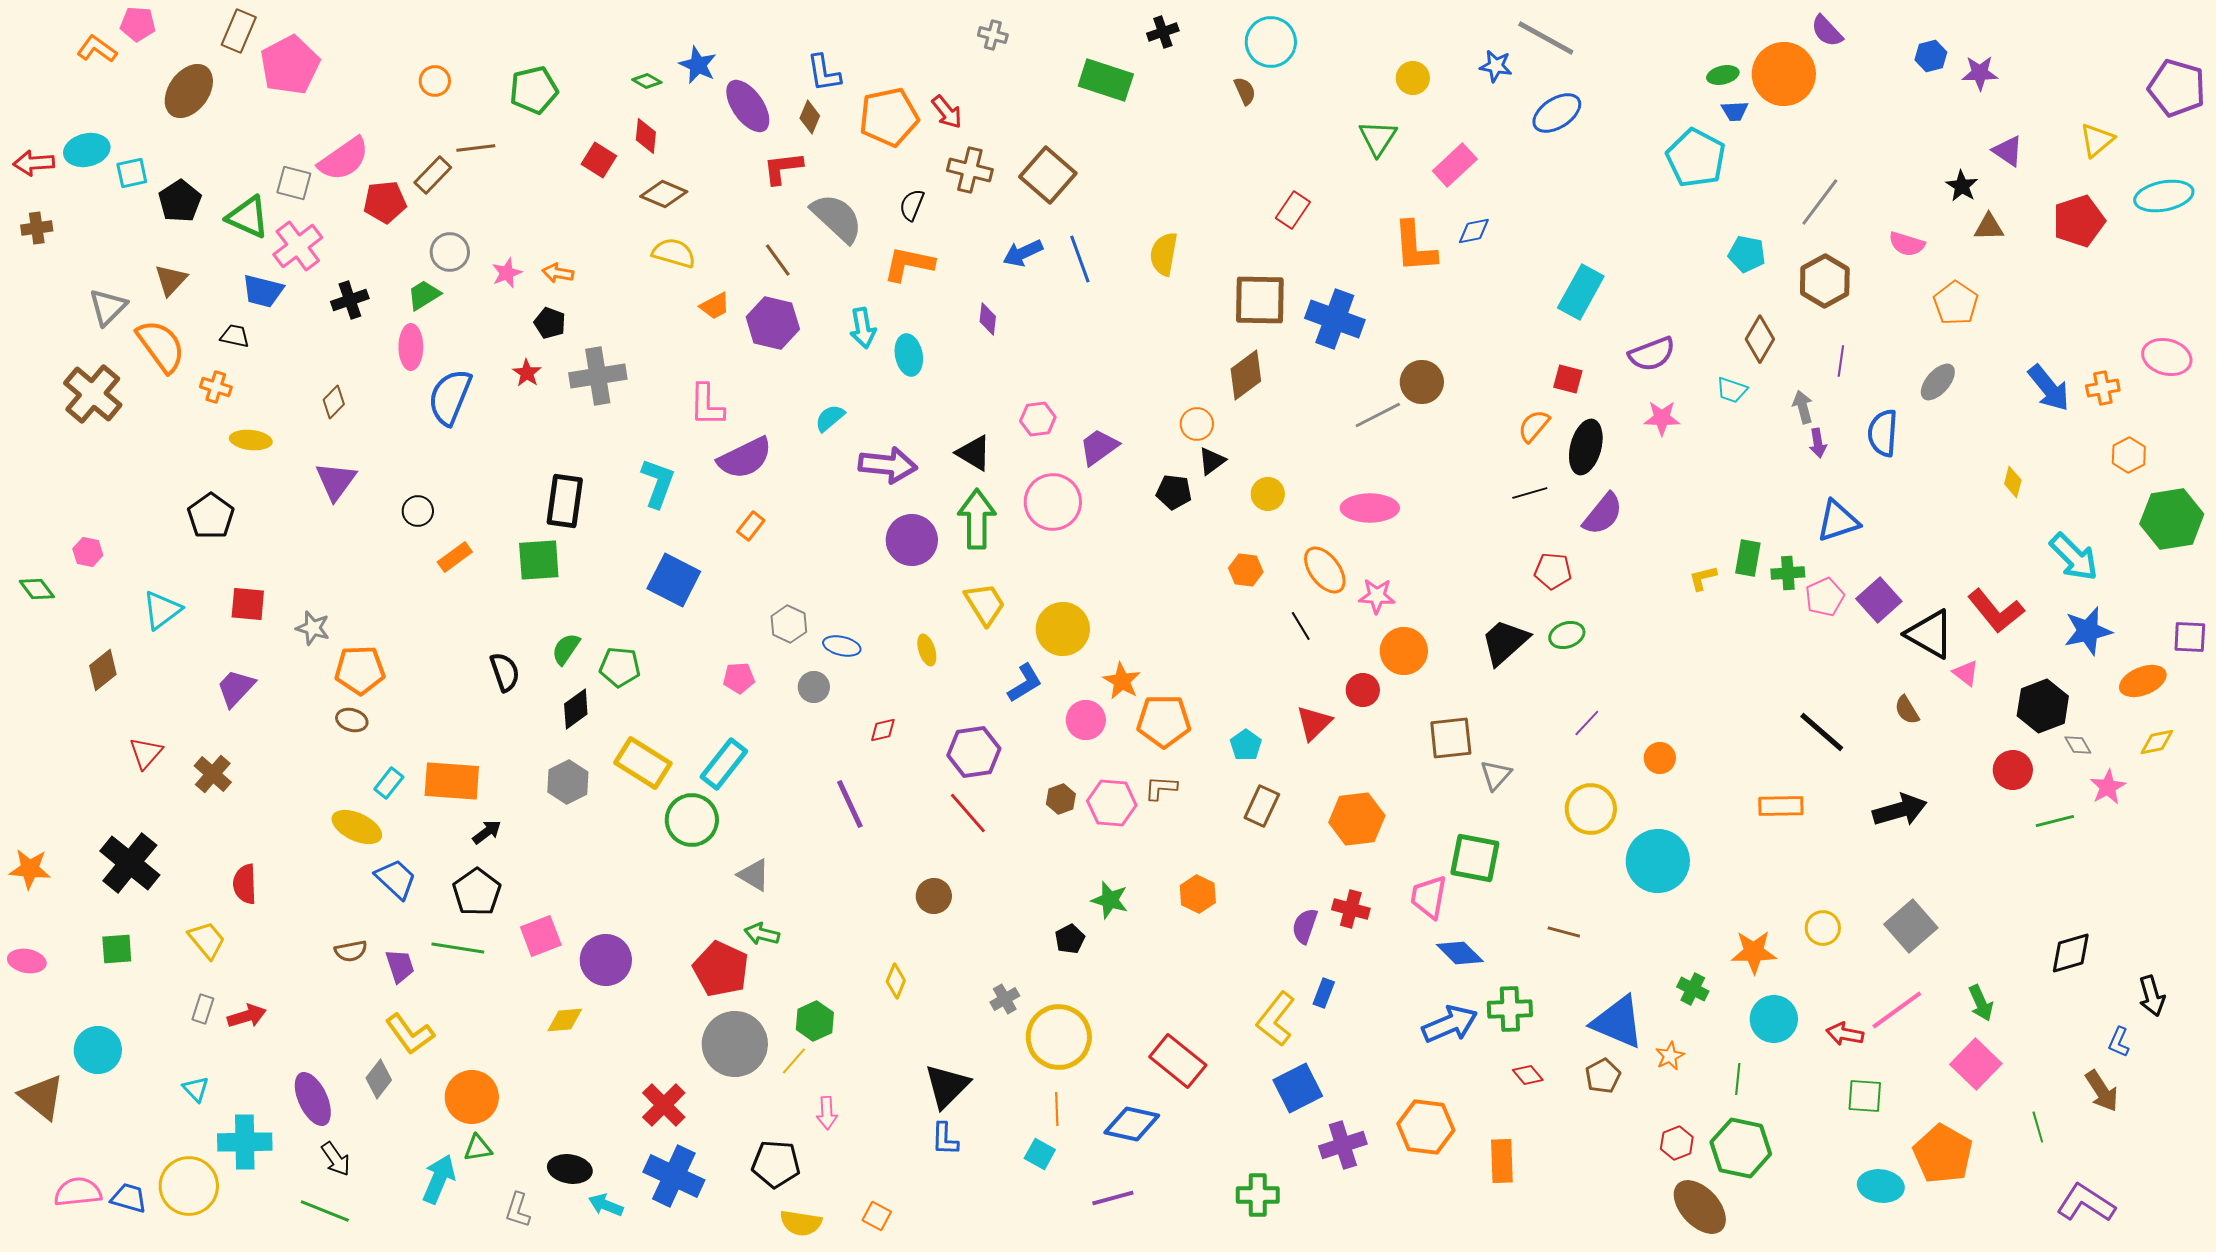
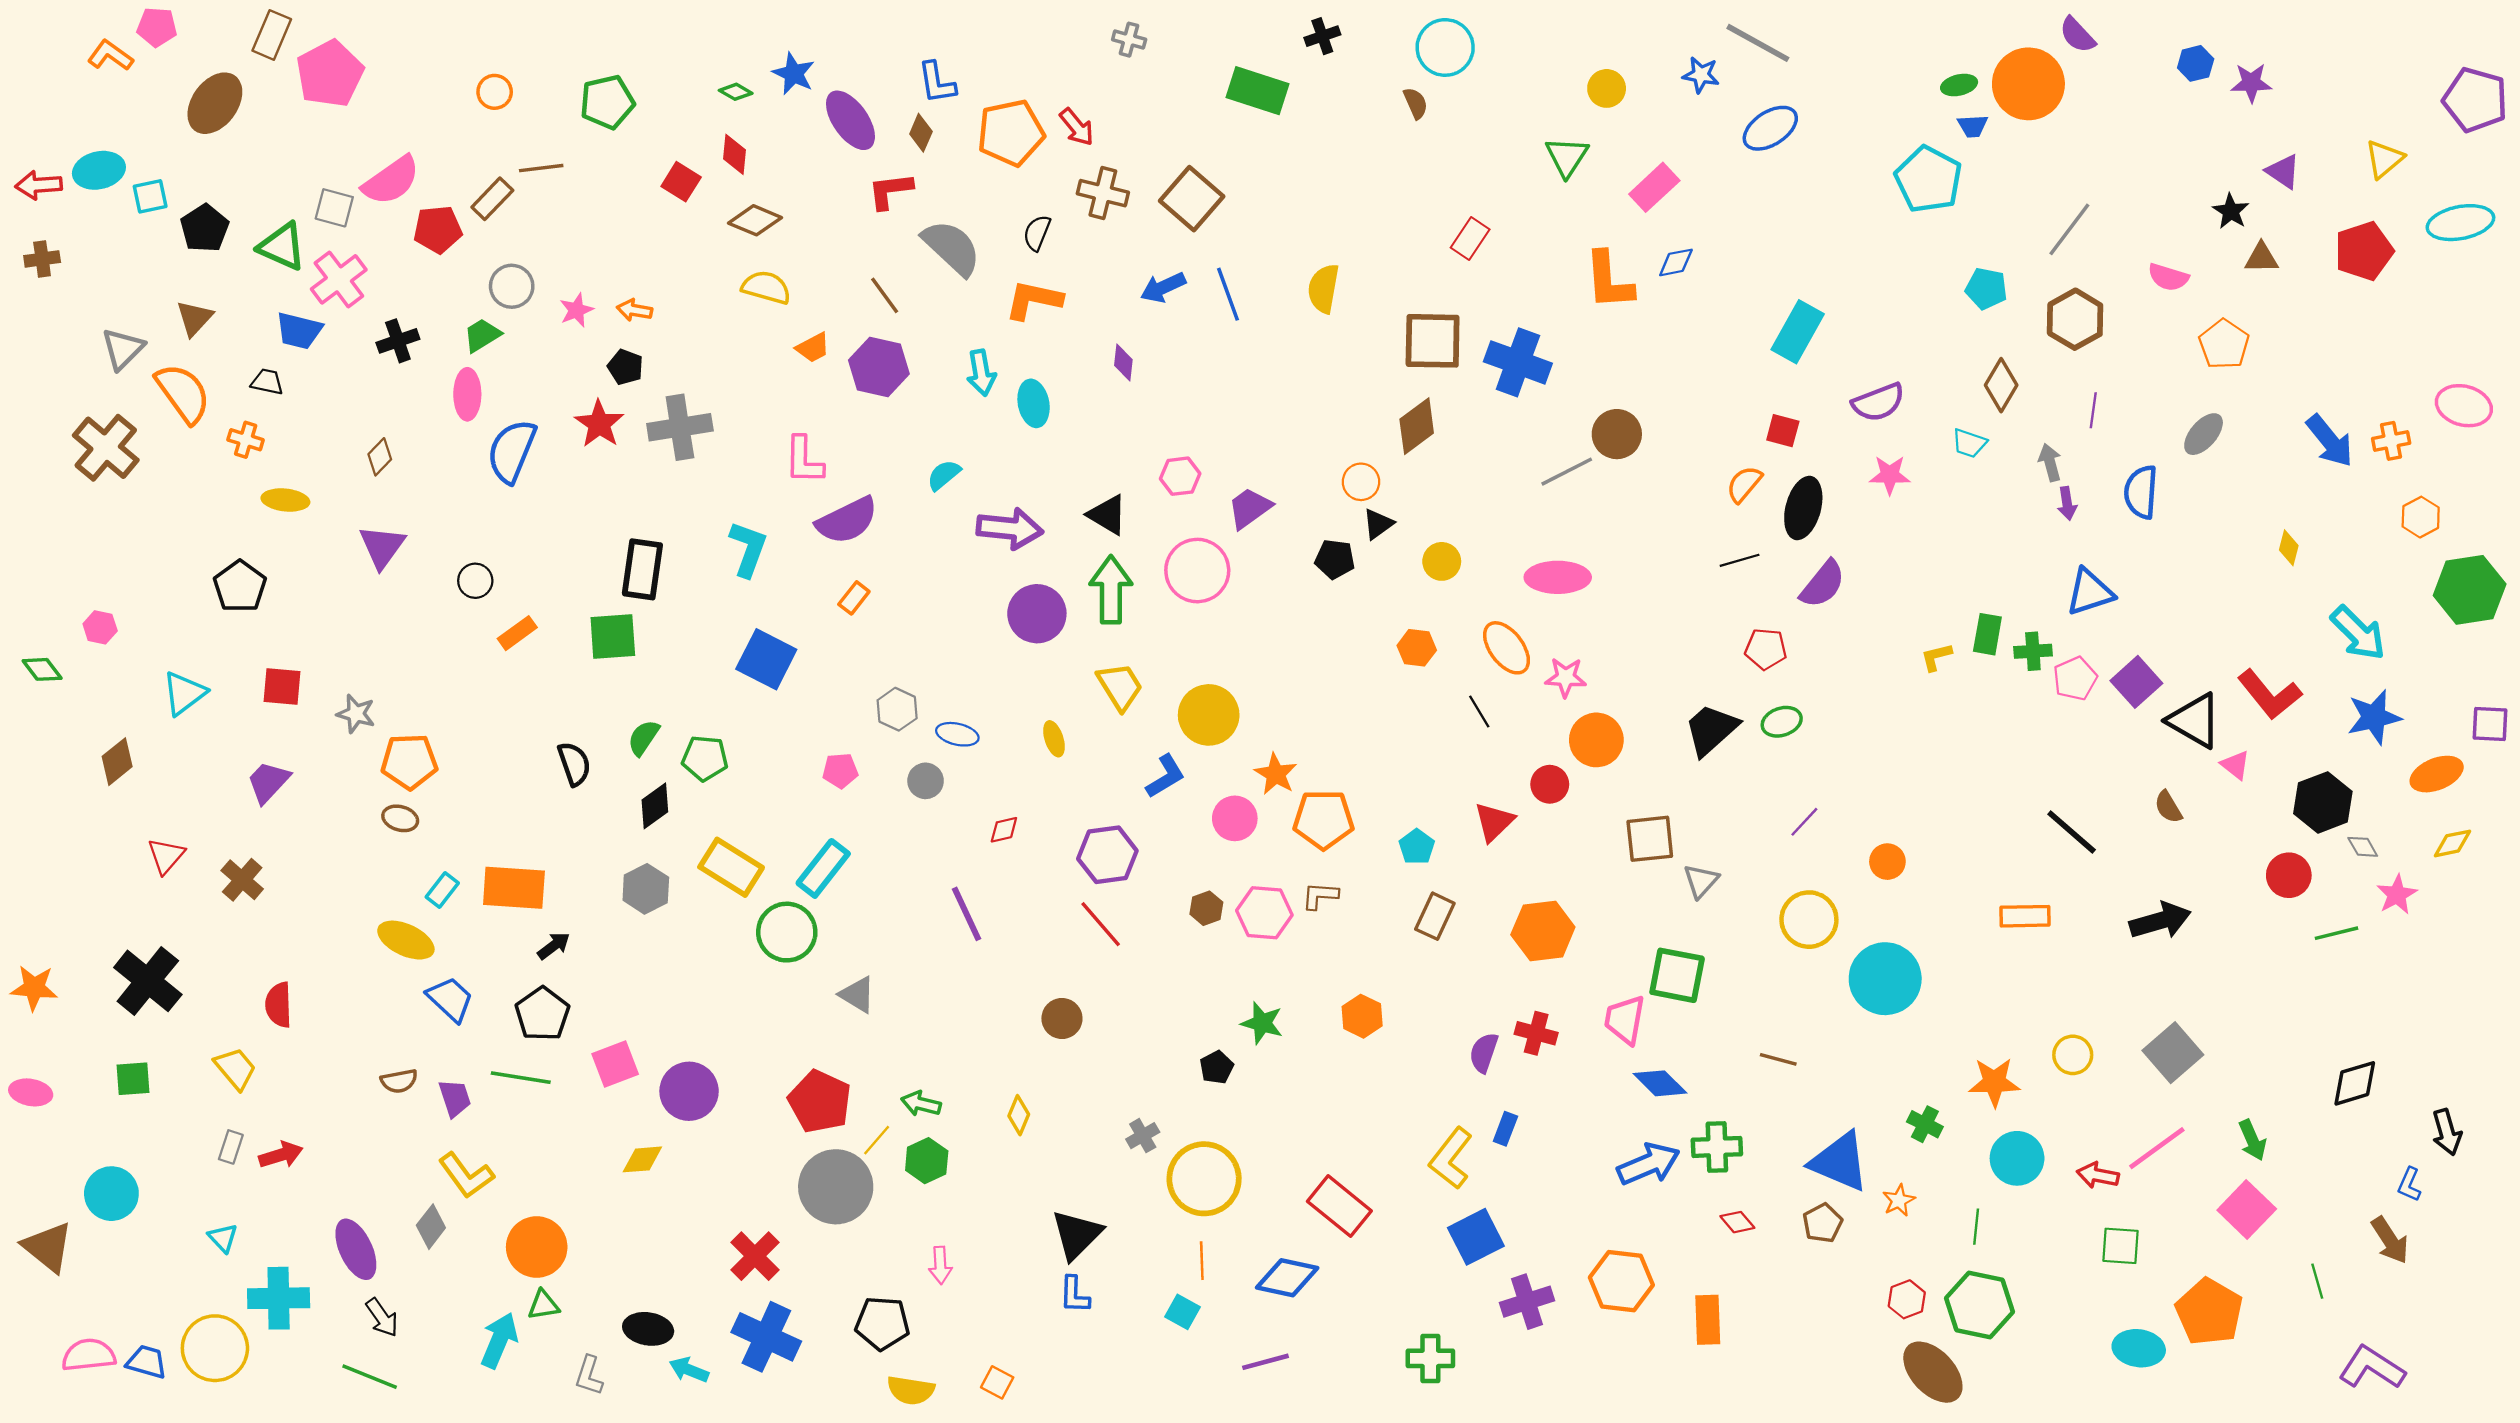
red star: (527, 373) -> (599, 424), size x1.5
green arrow: (762, 934) -> (921, 1104), moved
yellow line: (794, 1061) -> (877, 1140), moved

